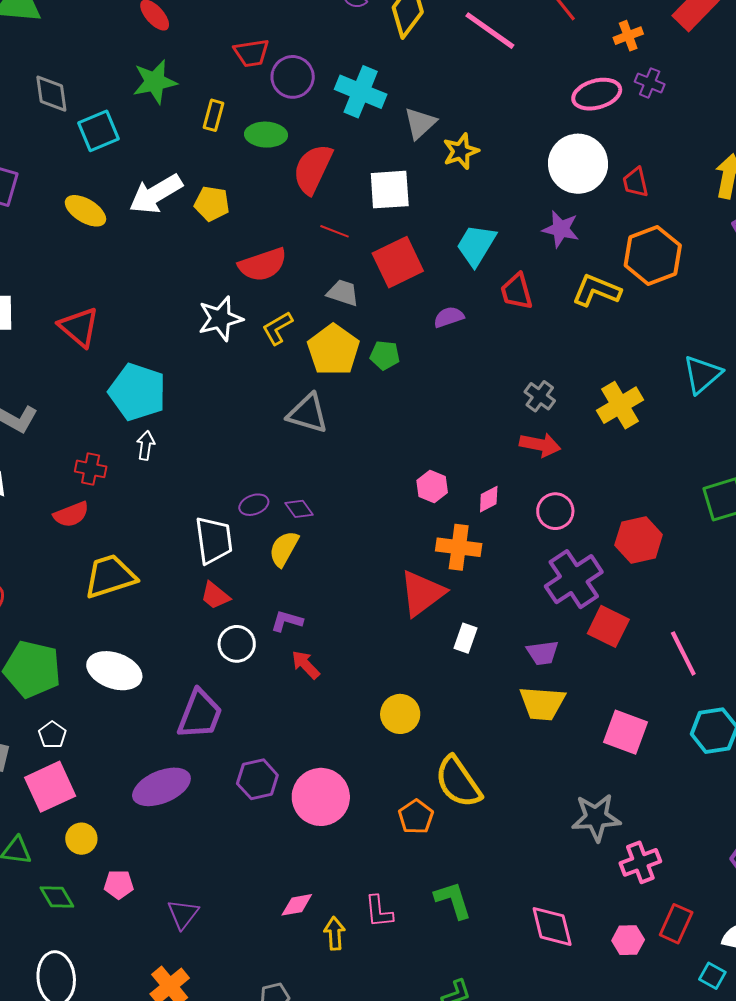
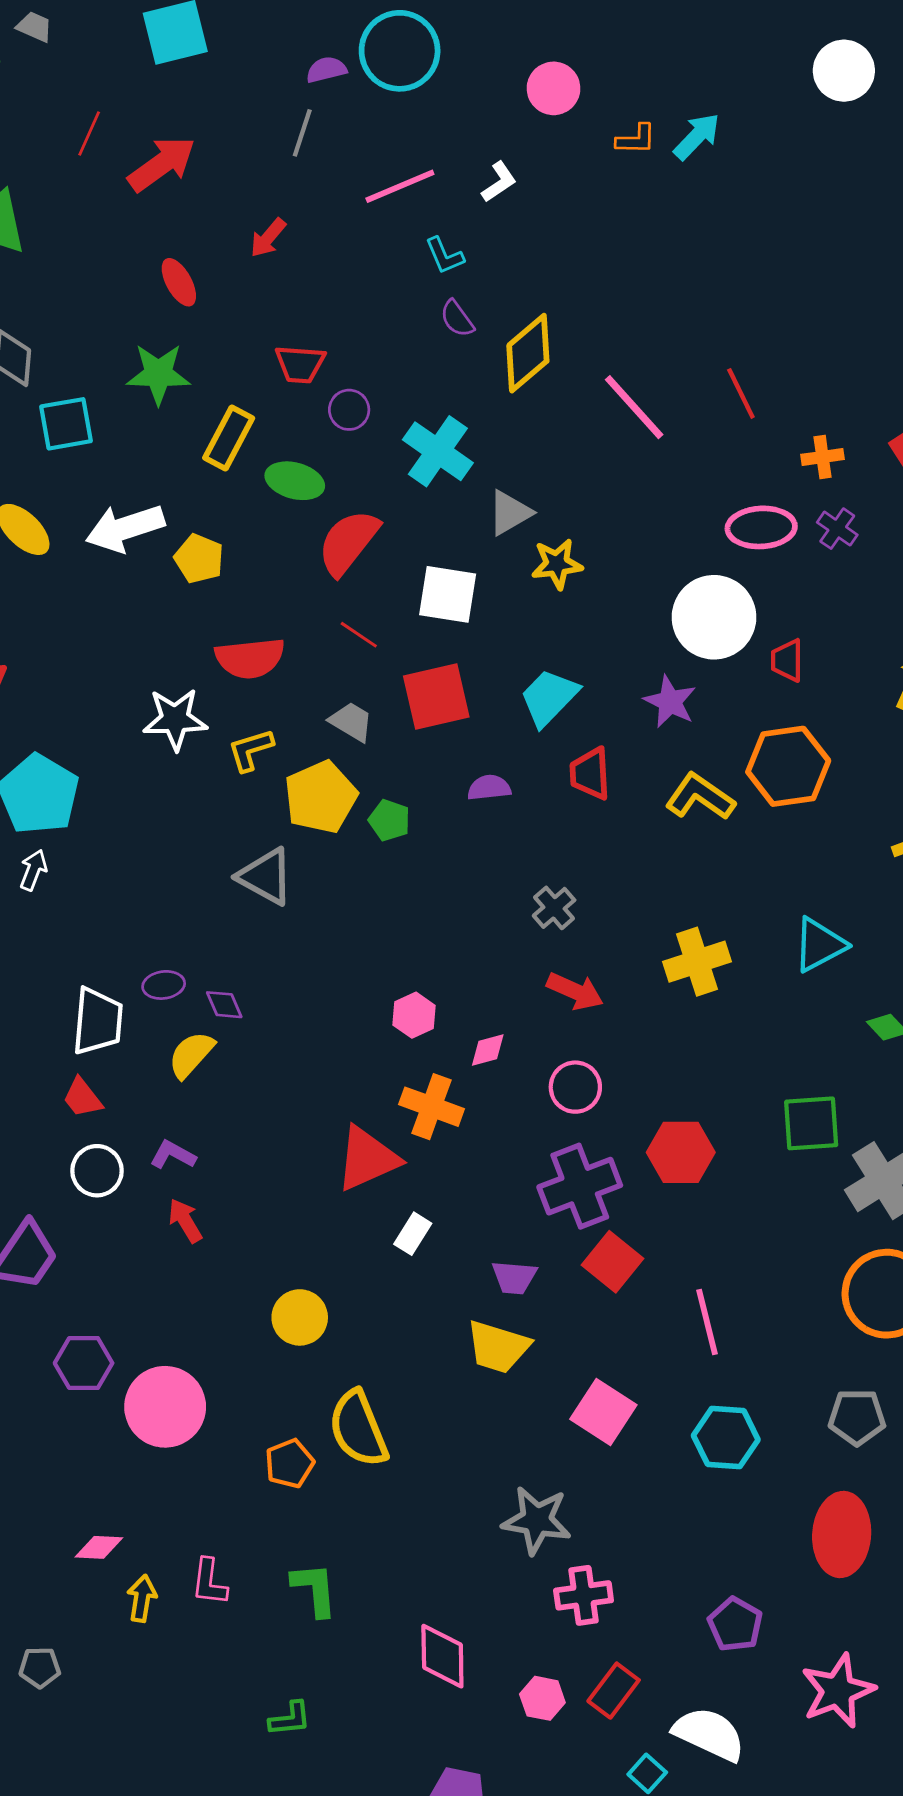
purple circle: (293, 77) -> (349, 410), size x0.7
yellow rectangle: (213, 115) -> (229, 438), size x1.4
gray cross: (540, 396) -> (554, 908), moved

